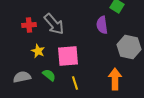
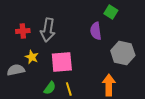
gray arrow: (54, 24) -> (48, 30), turned 50
green semicircle: (49, 75) -> (50, 88), moved, turned 88
gray semicircle: (22, 77) -> (16, 70), moved

